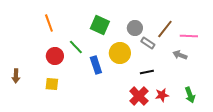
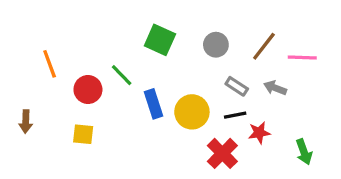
orange line: (49, 23) -> (50, 64), moved
gray rectangle: (148, 43) -> (237, 86), moved
yellow circle: (120, 53) -> (192, 112), moved
gray arrow: (180, 55) -> (275, 88), moved
red star: (162, 95) -> (259, 133), moved

